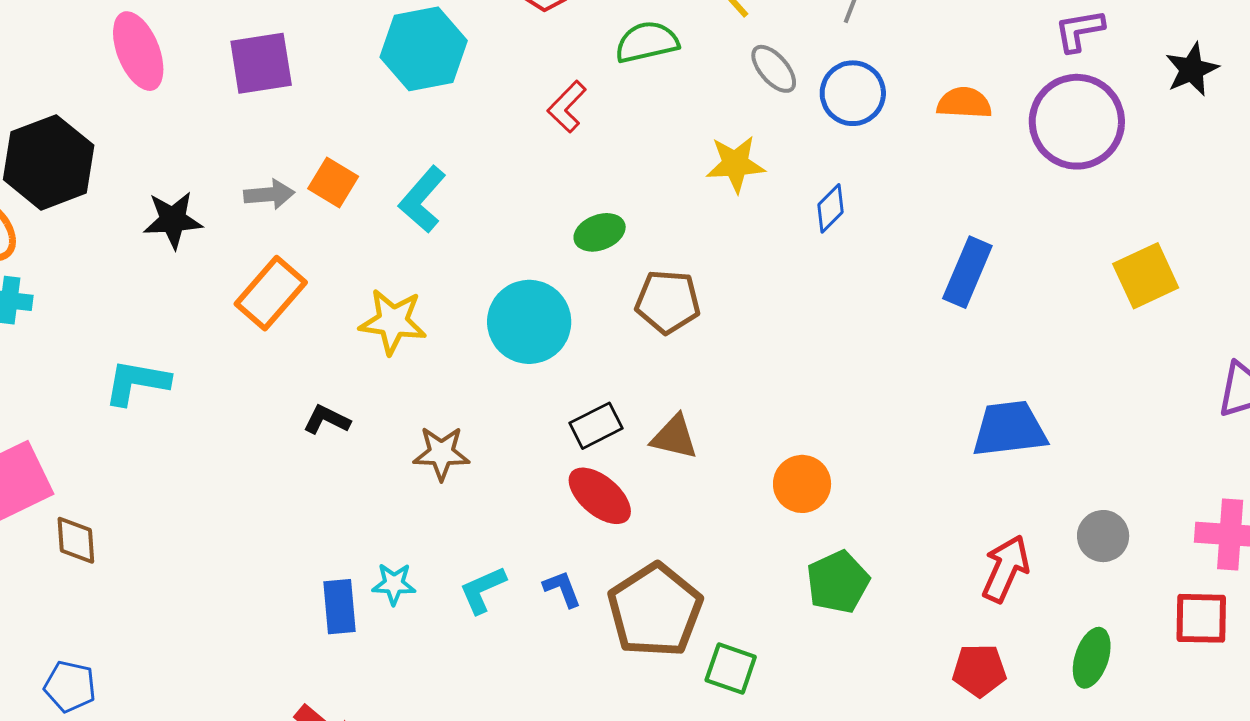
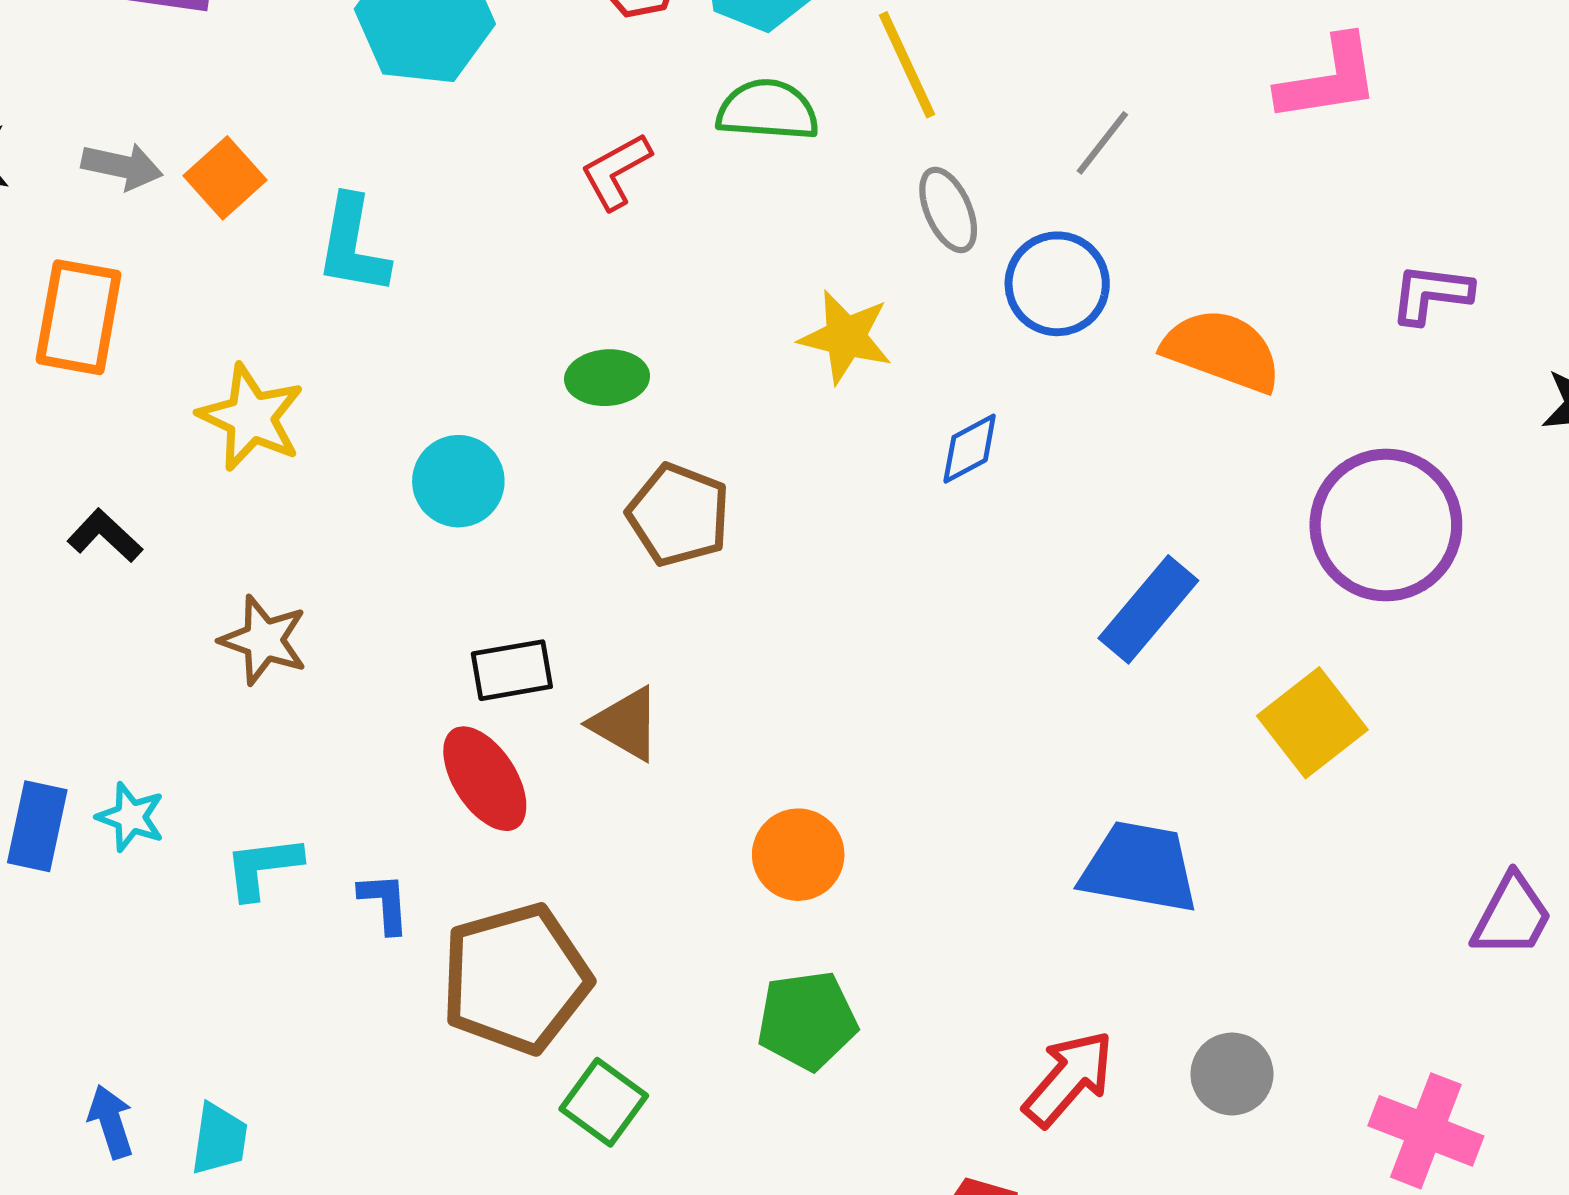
orange semicircle: (964, 103) -> (1222, 351), size x1.4
purple circle: (1077, 122) -> (1386, 525), moved
cyan L-shape: (422, 199) -> (353, 245), turned -48
yellow square: (1146, 276) -> (1312, 723), moved, turned -30
orange rectangle: (271, 293) -> (79, 317), turned -48
cyan circle: (529, 322) -> (458, 481), size x0.7

